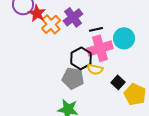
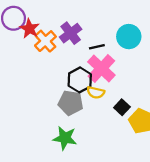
cyan circle: (124, 38) -> (129, 37), moved
pink cross: (100, 48) -> (101, 68), turned -30

